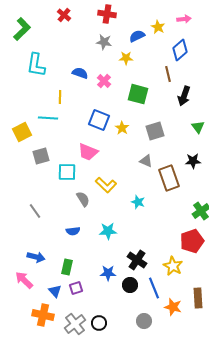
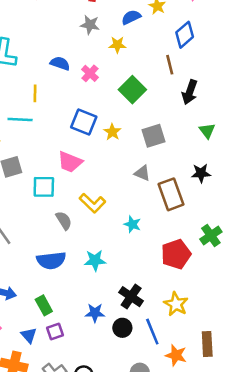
green square: (138, 94) -> (132, 90), turned 30
blue semicircle: (73, 231) -> (51, 260), size x1.6
red pentagon: (192, 241) -> (176, 254), moved
green rectangle: (67, 267) -> (44, 305), turned -42

